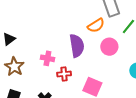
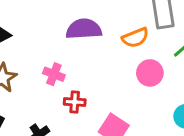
purple semicircle: (77, 46) -> (84, 29), moved, turned -95

